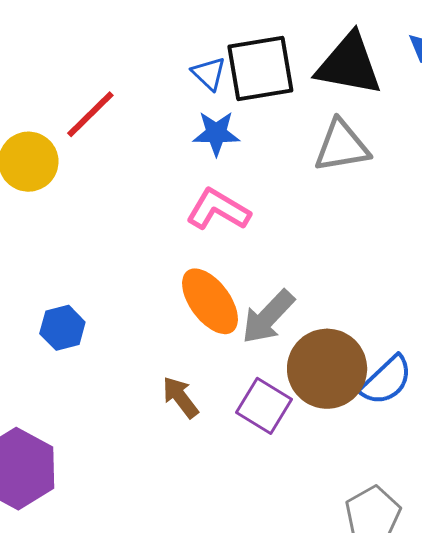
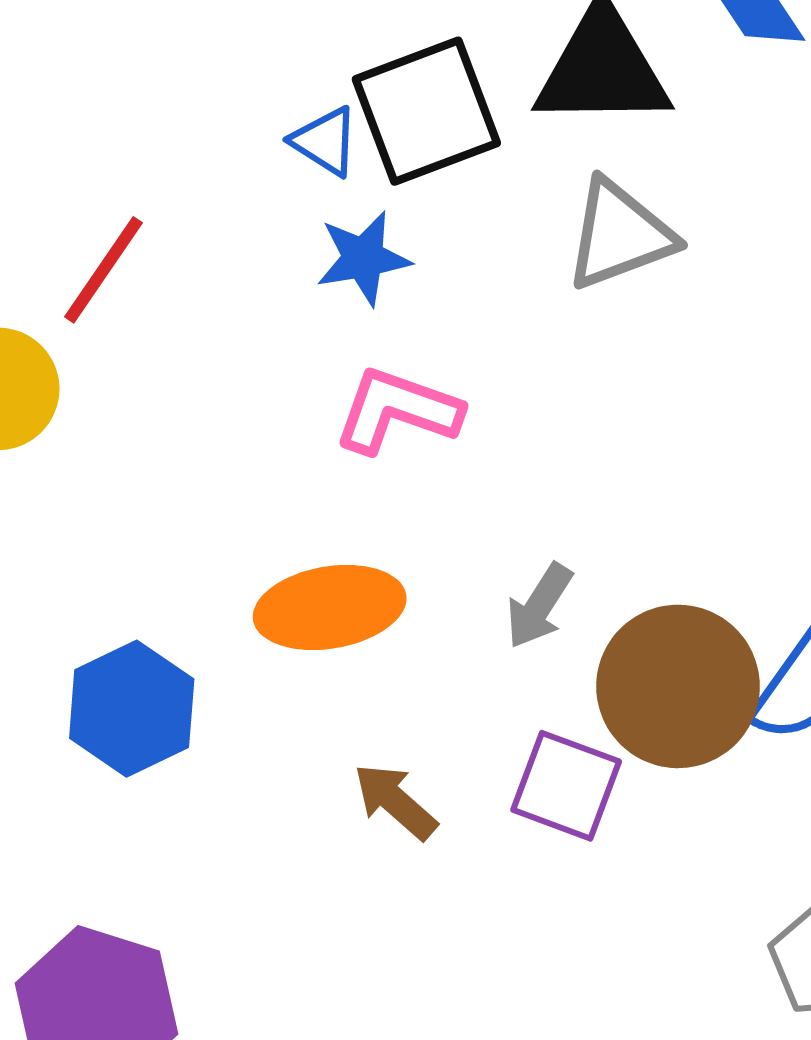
orange ellipse: (210, 301) -> (330, 607), moved, turned -52
gray arrow: (268, 317) -> (539, 606), size x0.7
blue hexagon: (62, 328) -> (132, 709), size x1.4

